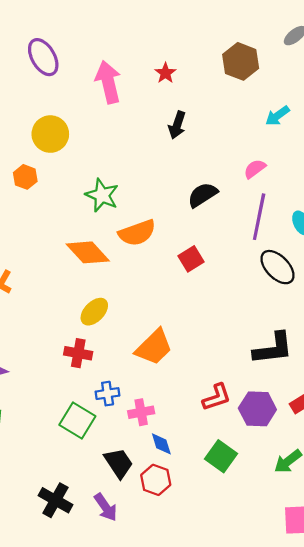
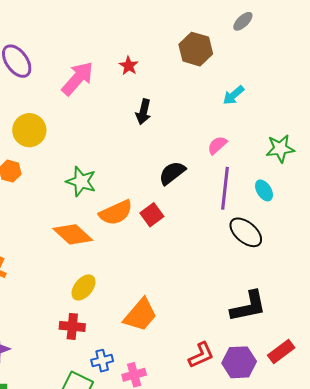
pink arrow: (108, 82) -> (78, 78), turned 60
red square: (191, 259) -> (152, 215), moved

